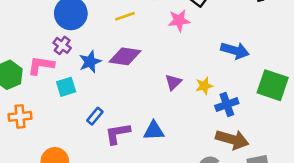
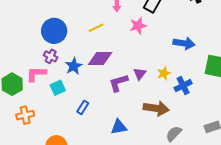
blue triangle: (154, 131) -> (119, 127), moved
purple L-shape: (118, 134) -> (118, 83), moved
brown arrow: (232, 139) -> (156, 108), moved

